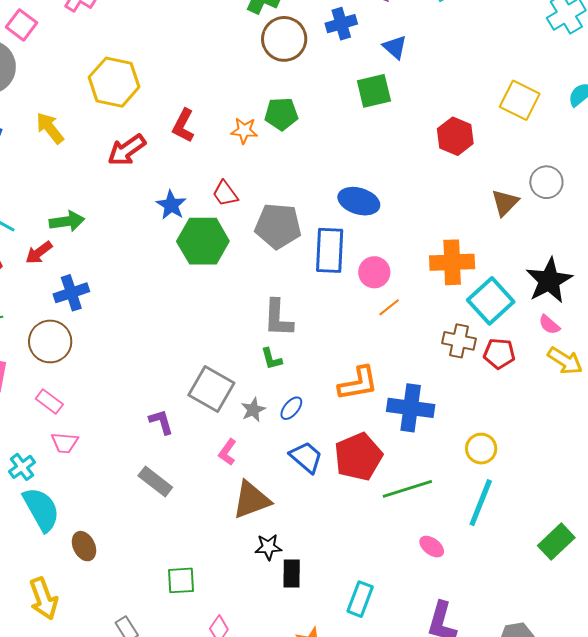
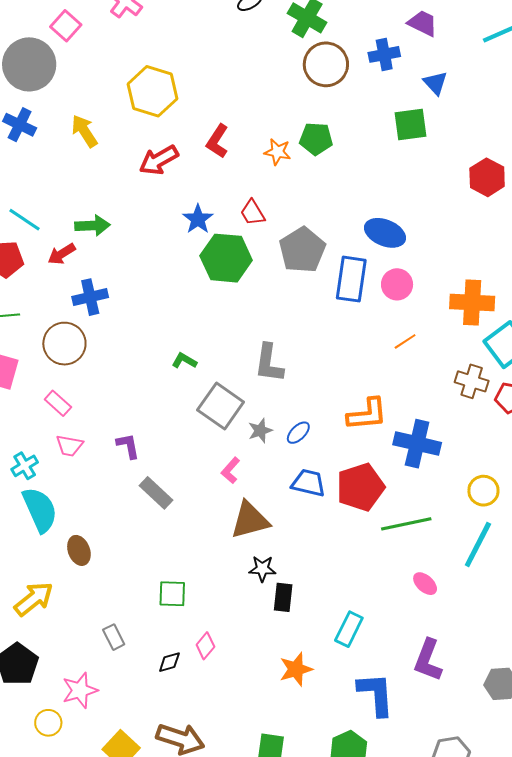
gray pentagon: (278, 226) -> (302, 250), turned 30
pink circle: (374, 272) -> (397, 284), moved
gray L-shape: (278, 318) -> (269, 363), moved
green L-shape: (271, 359) -> (184, 361), moved, turned 130
purple L-shape: (161, 422) -> (128, 446), moved
blue trapezoid: (306, 457) -> (309, 483), turned -33
yellow arrow: (44, 599) -> (34, 599), turned -114

